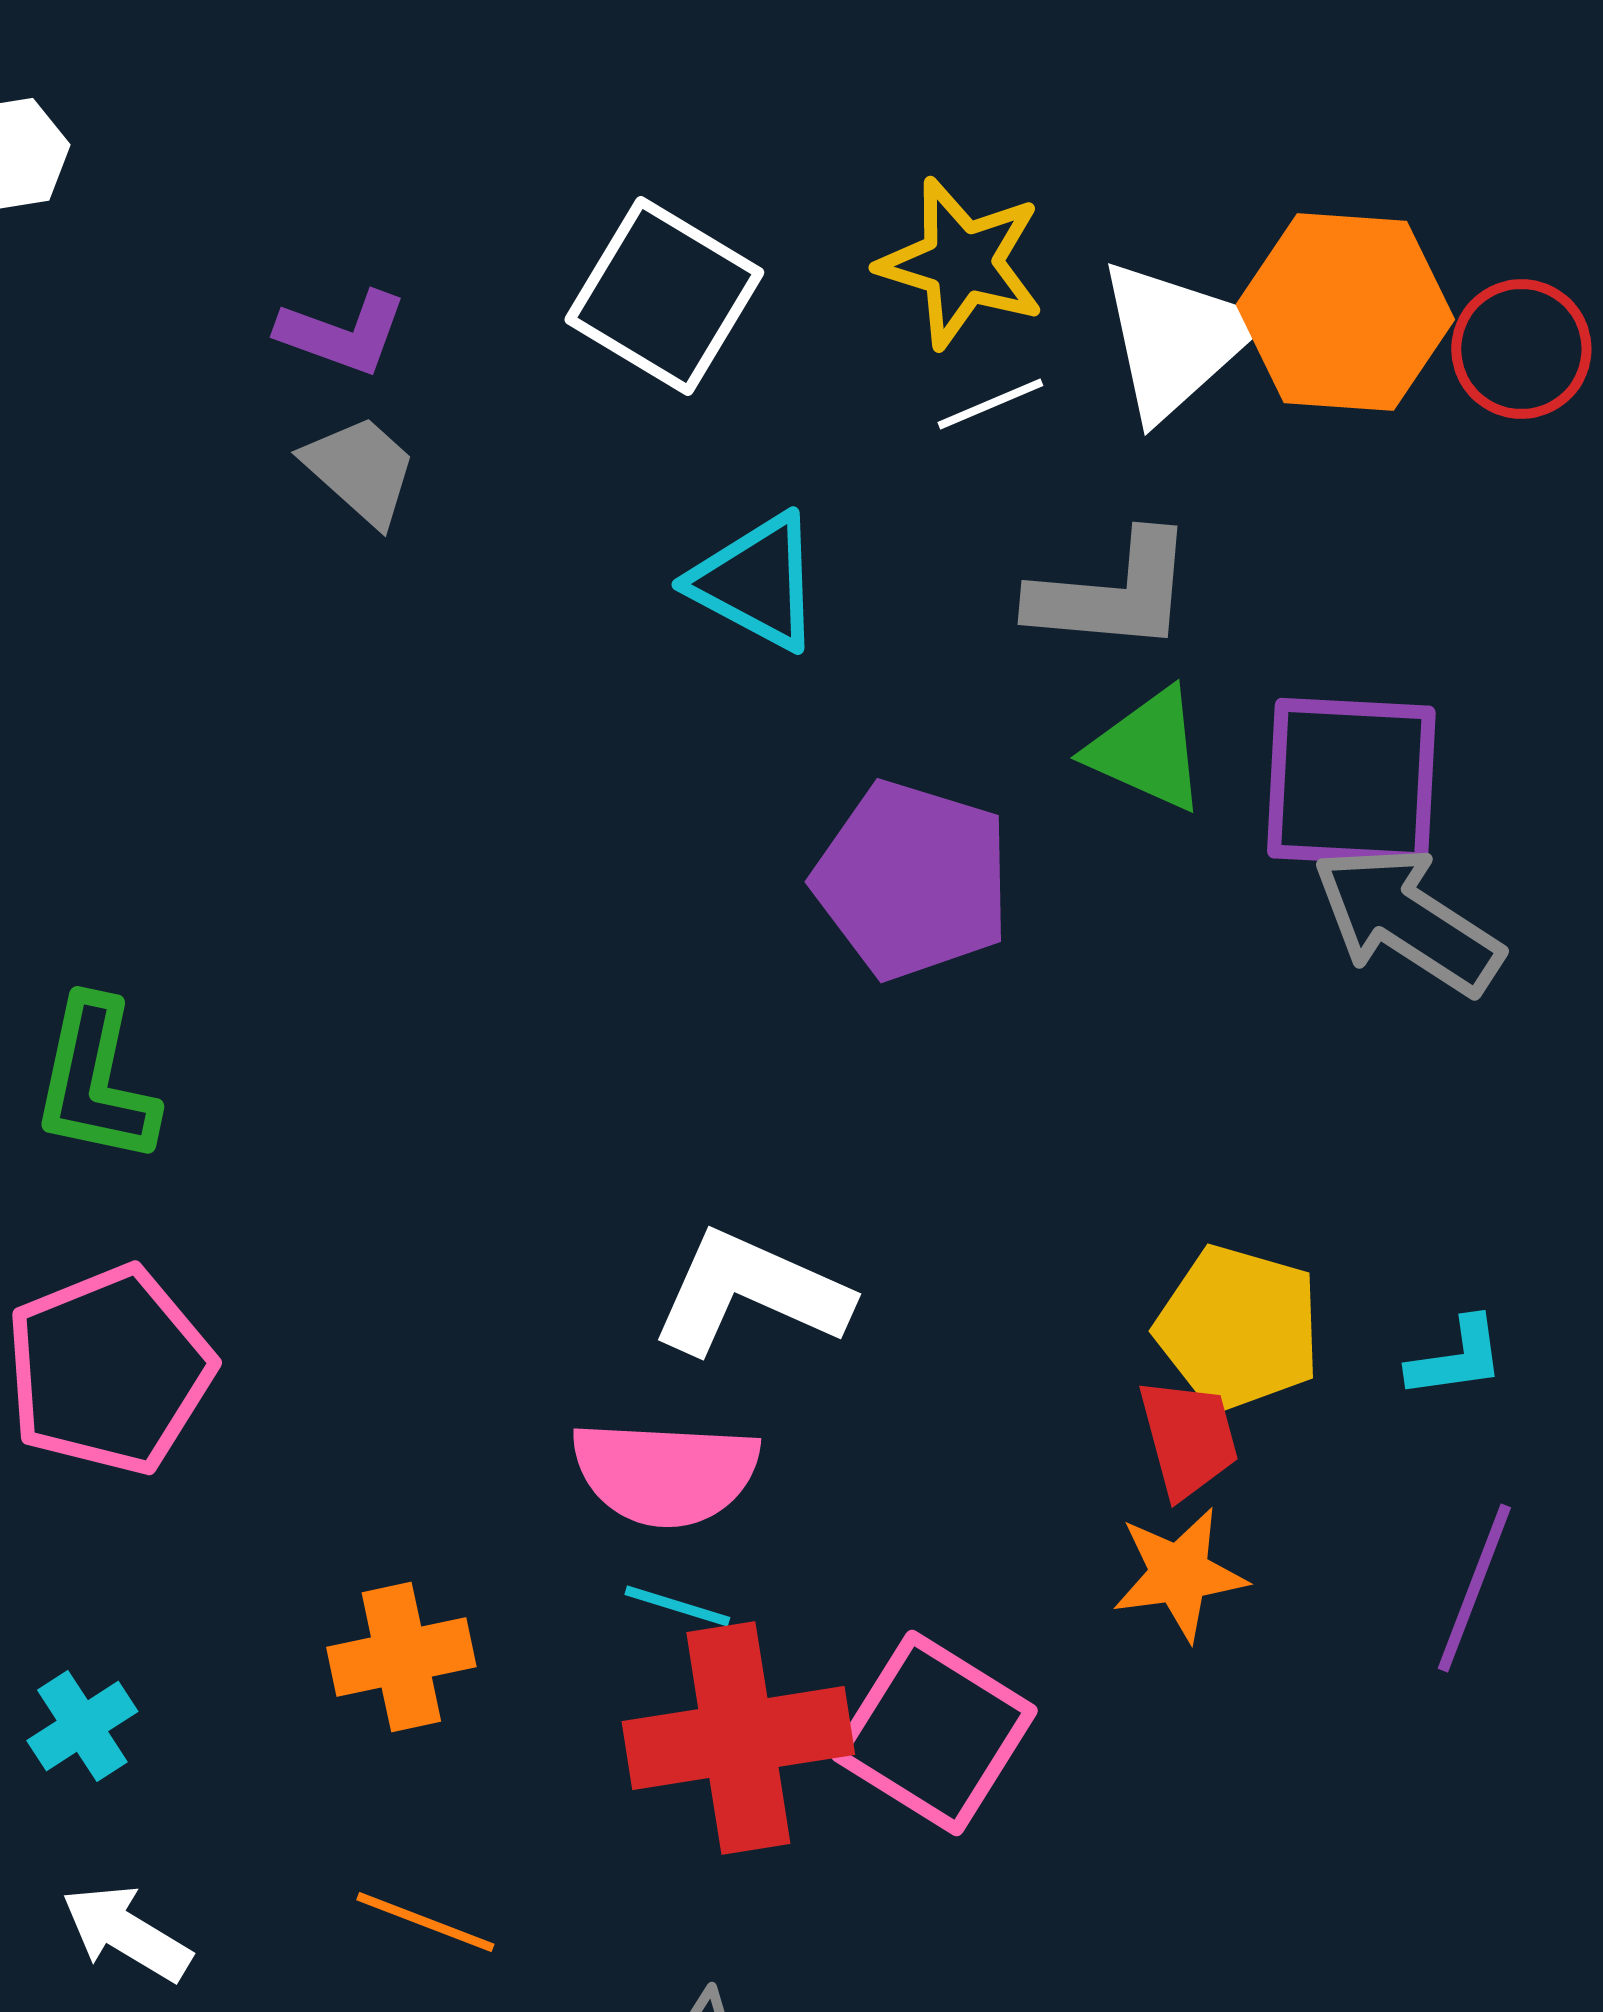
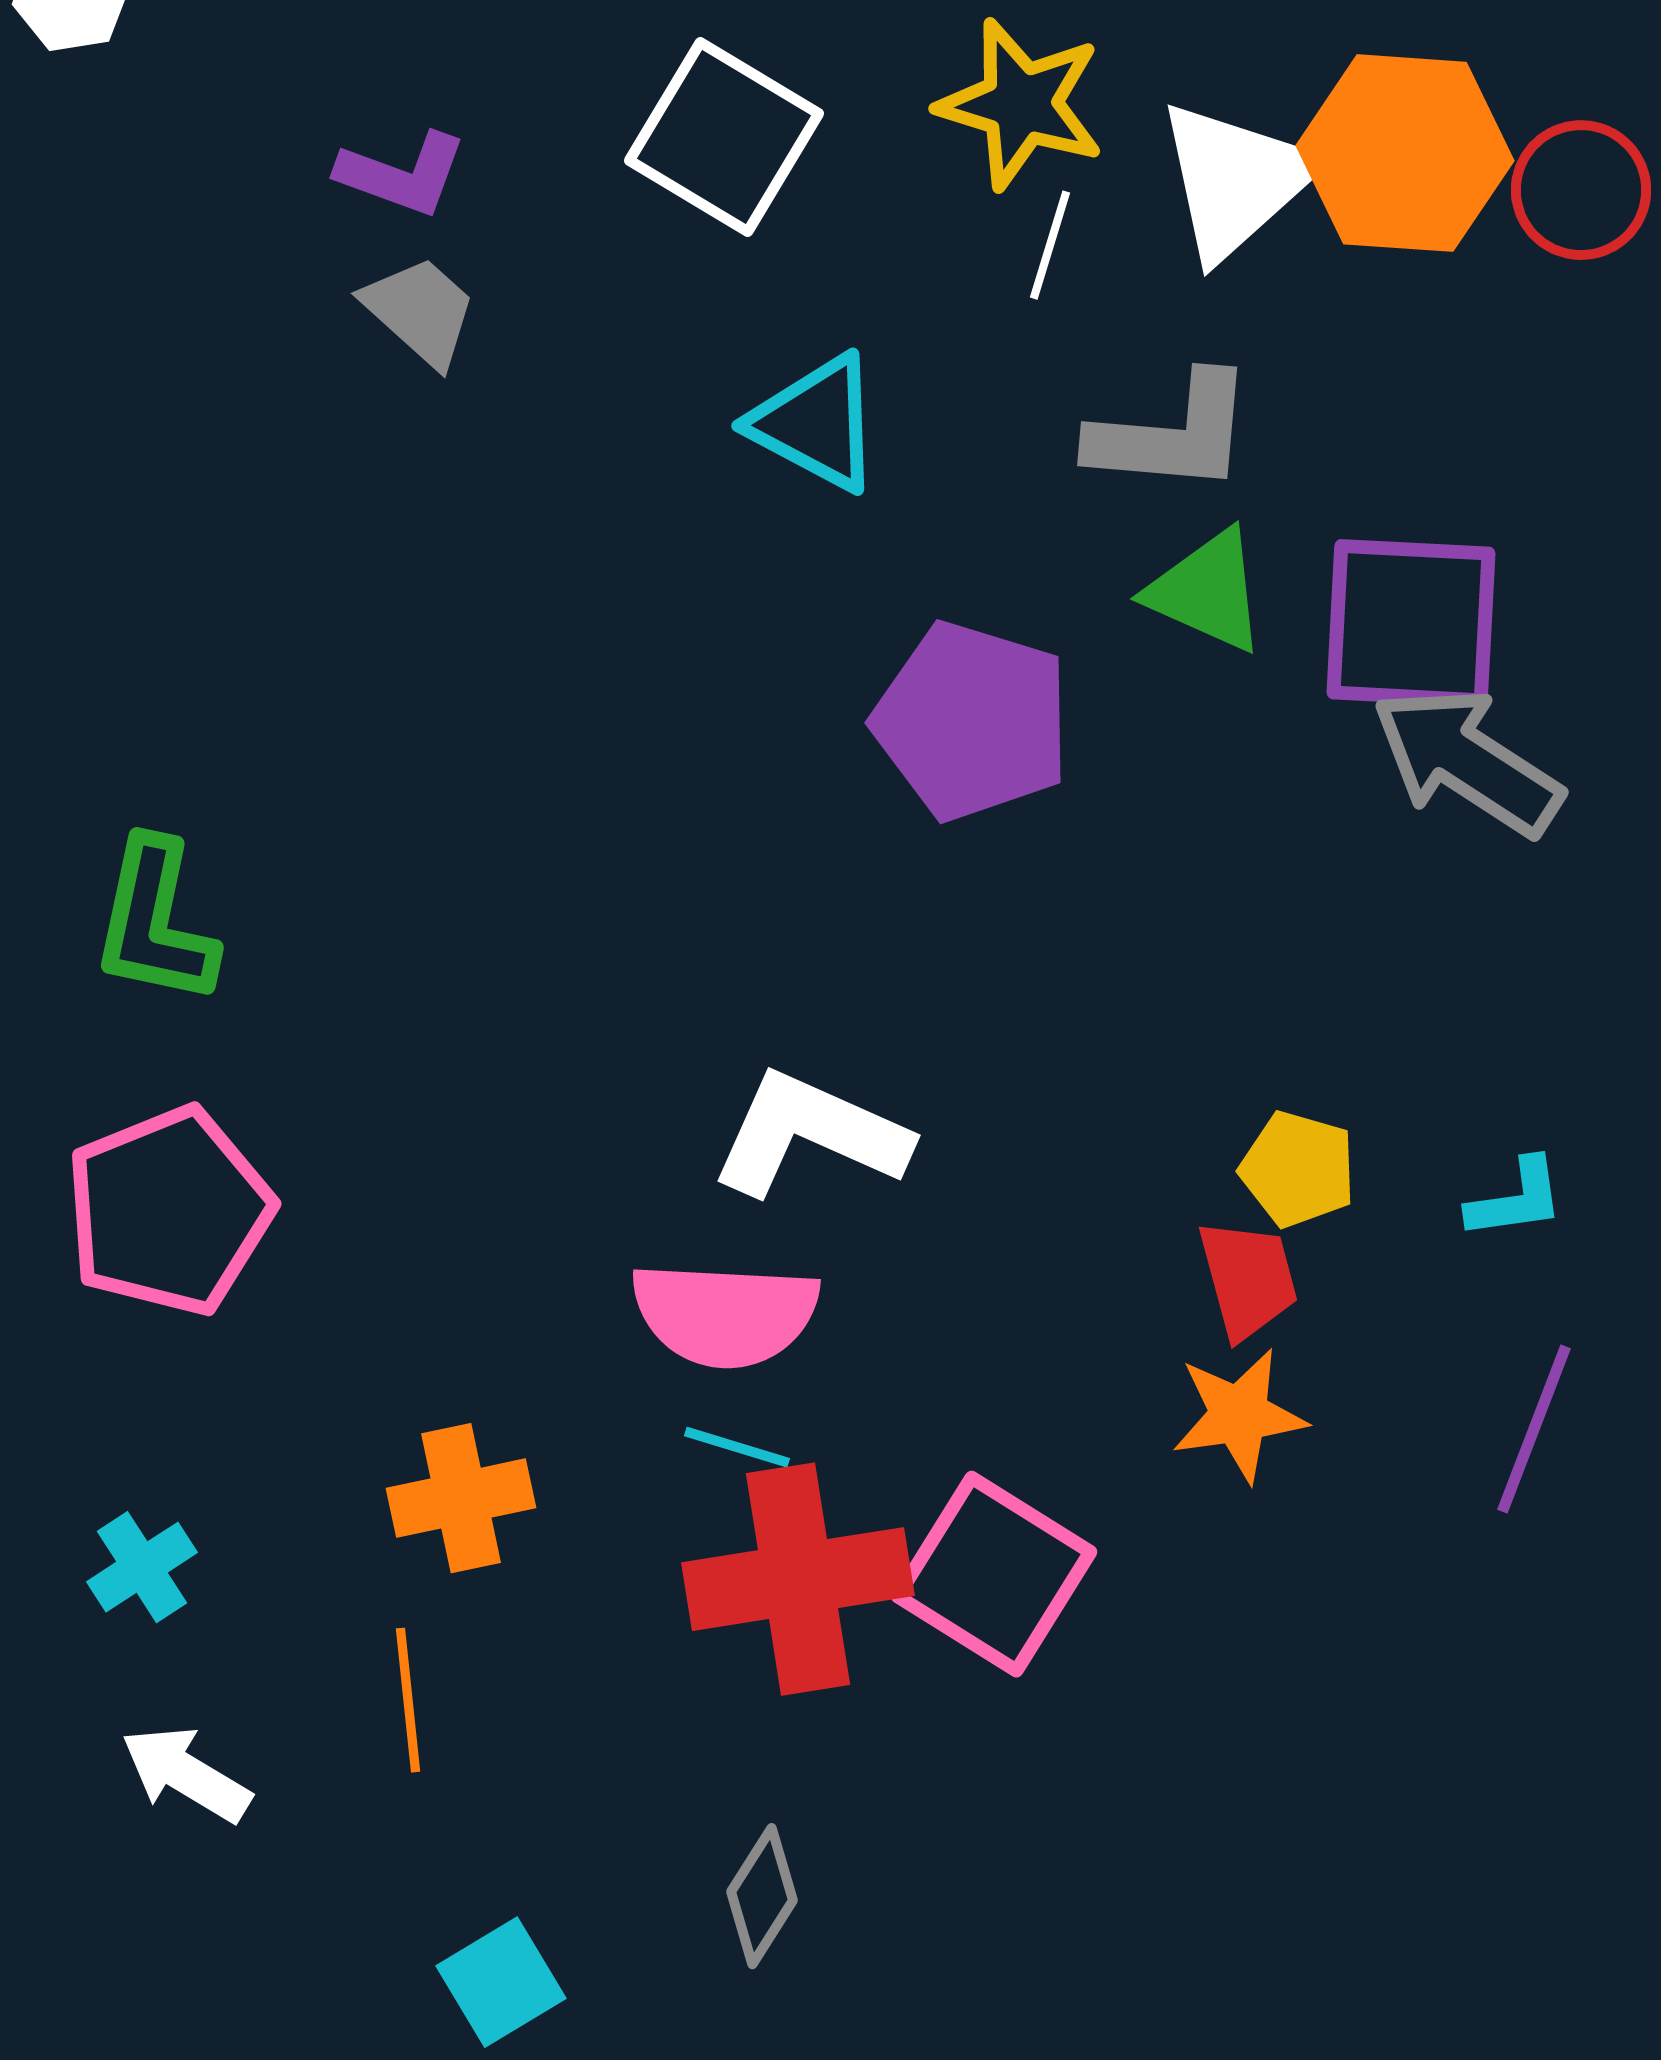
white line: (990, 404) -> (1050, 245), turned -50
yellow pentagon: (1238, 1328) -> (1298, 1169), size x0.7
orange line: (425, 1922) -> (408, 1700), moved, turned 63

